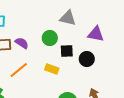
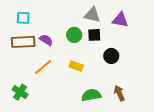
purple triangle: (96, 34) -> (120, 20), moved
black square: (67, 51) -> (94, 35), moved

